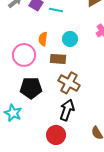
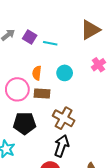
brown rectangle: (58, 59) -> (42, 94), moved

